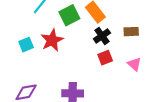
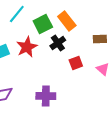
black cross: (102, 36) -> (58, 43), moved

